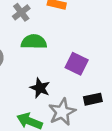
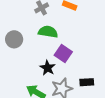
purple square: (77, 64) -> (63, 54), moved

